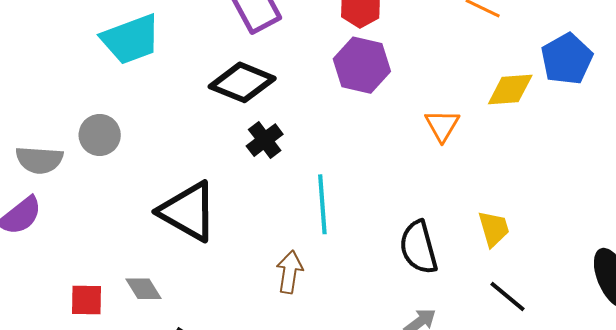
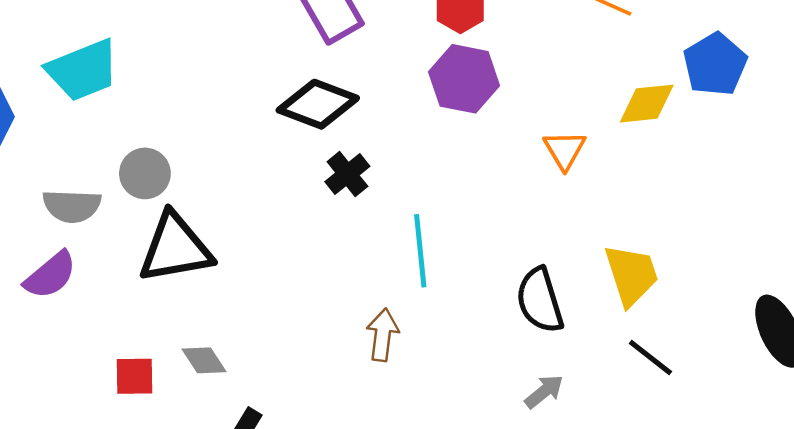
cyan trapezoid: (131, 39) -> (83, 70), moved
black triangle: (188, 211) -> (175, 248), moved, turned -38
yellow trapezoid: (494, 229) -> (631, 275), size x1.4

